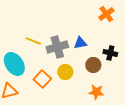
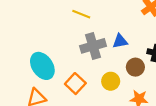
yellow line: (33, 41) -> (81, 14), moved
yellow circle: (65, 72) -> (111, 81), moved

